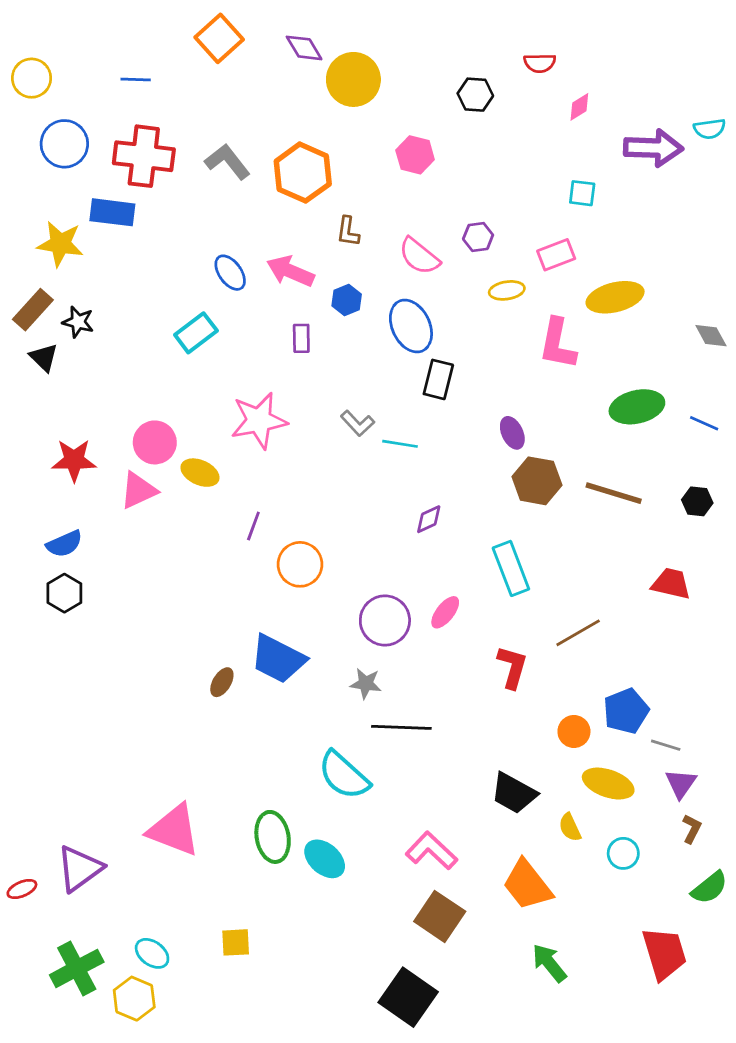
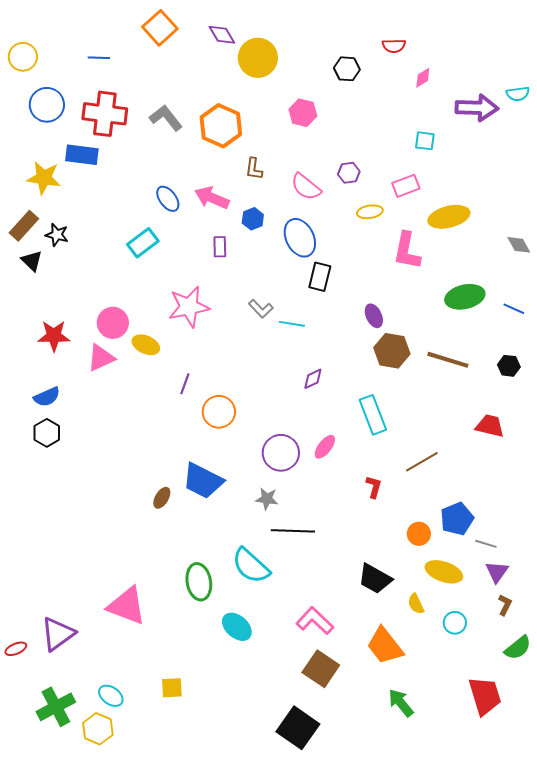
red L-shape: (512, 667) -> (374, 487), size x0.7
green ellipse: (273, 837) -> (199, 582), moved

